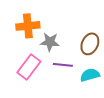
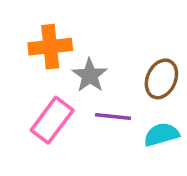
gray star: (50, 42) -> (90, 75), turned 30

